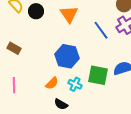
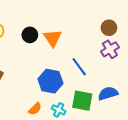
black circle: (36, 11) -> (30, 35), moved
blue line: (101, 30) -> (79, 67), moved

